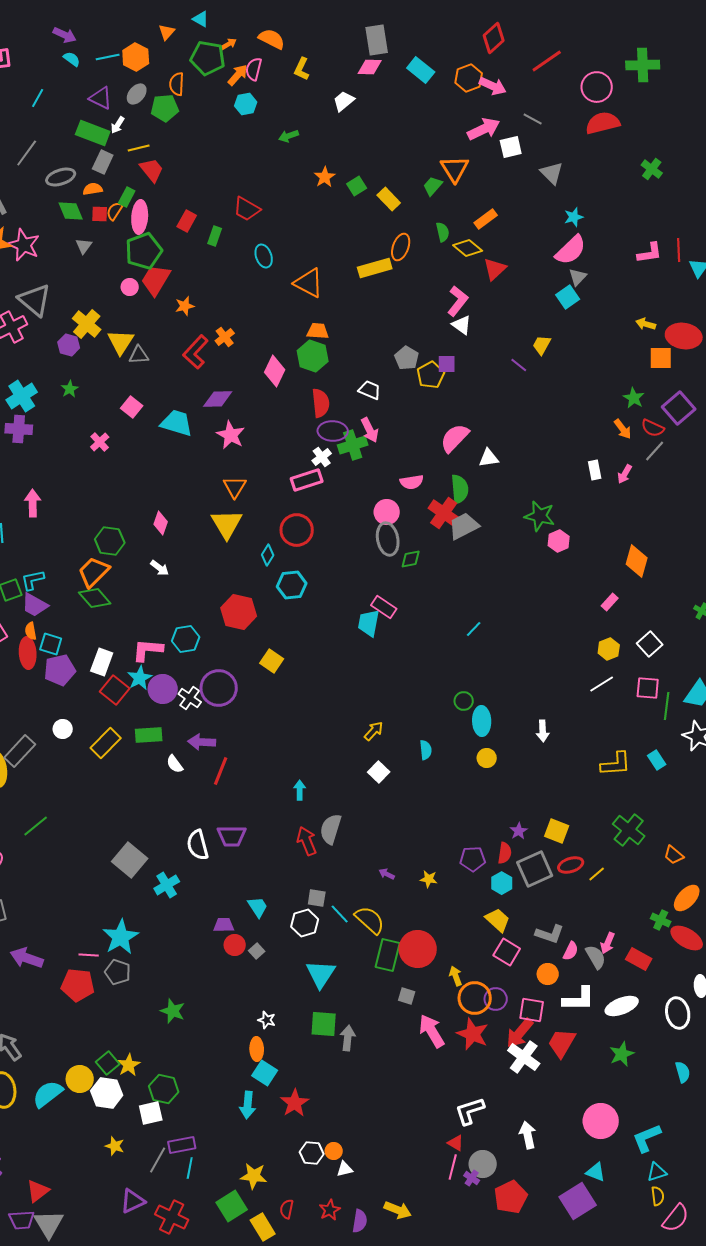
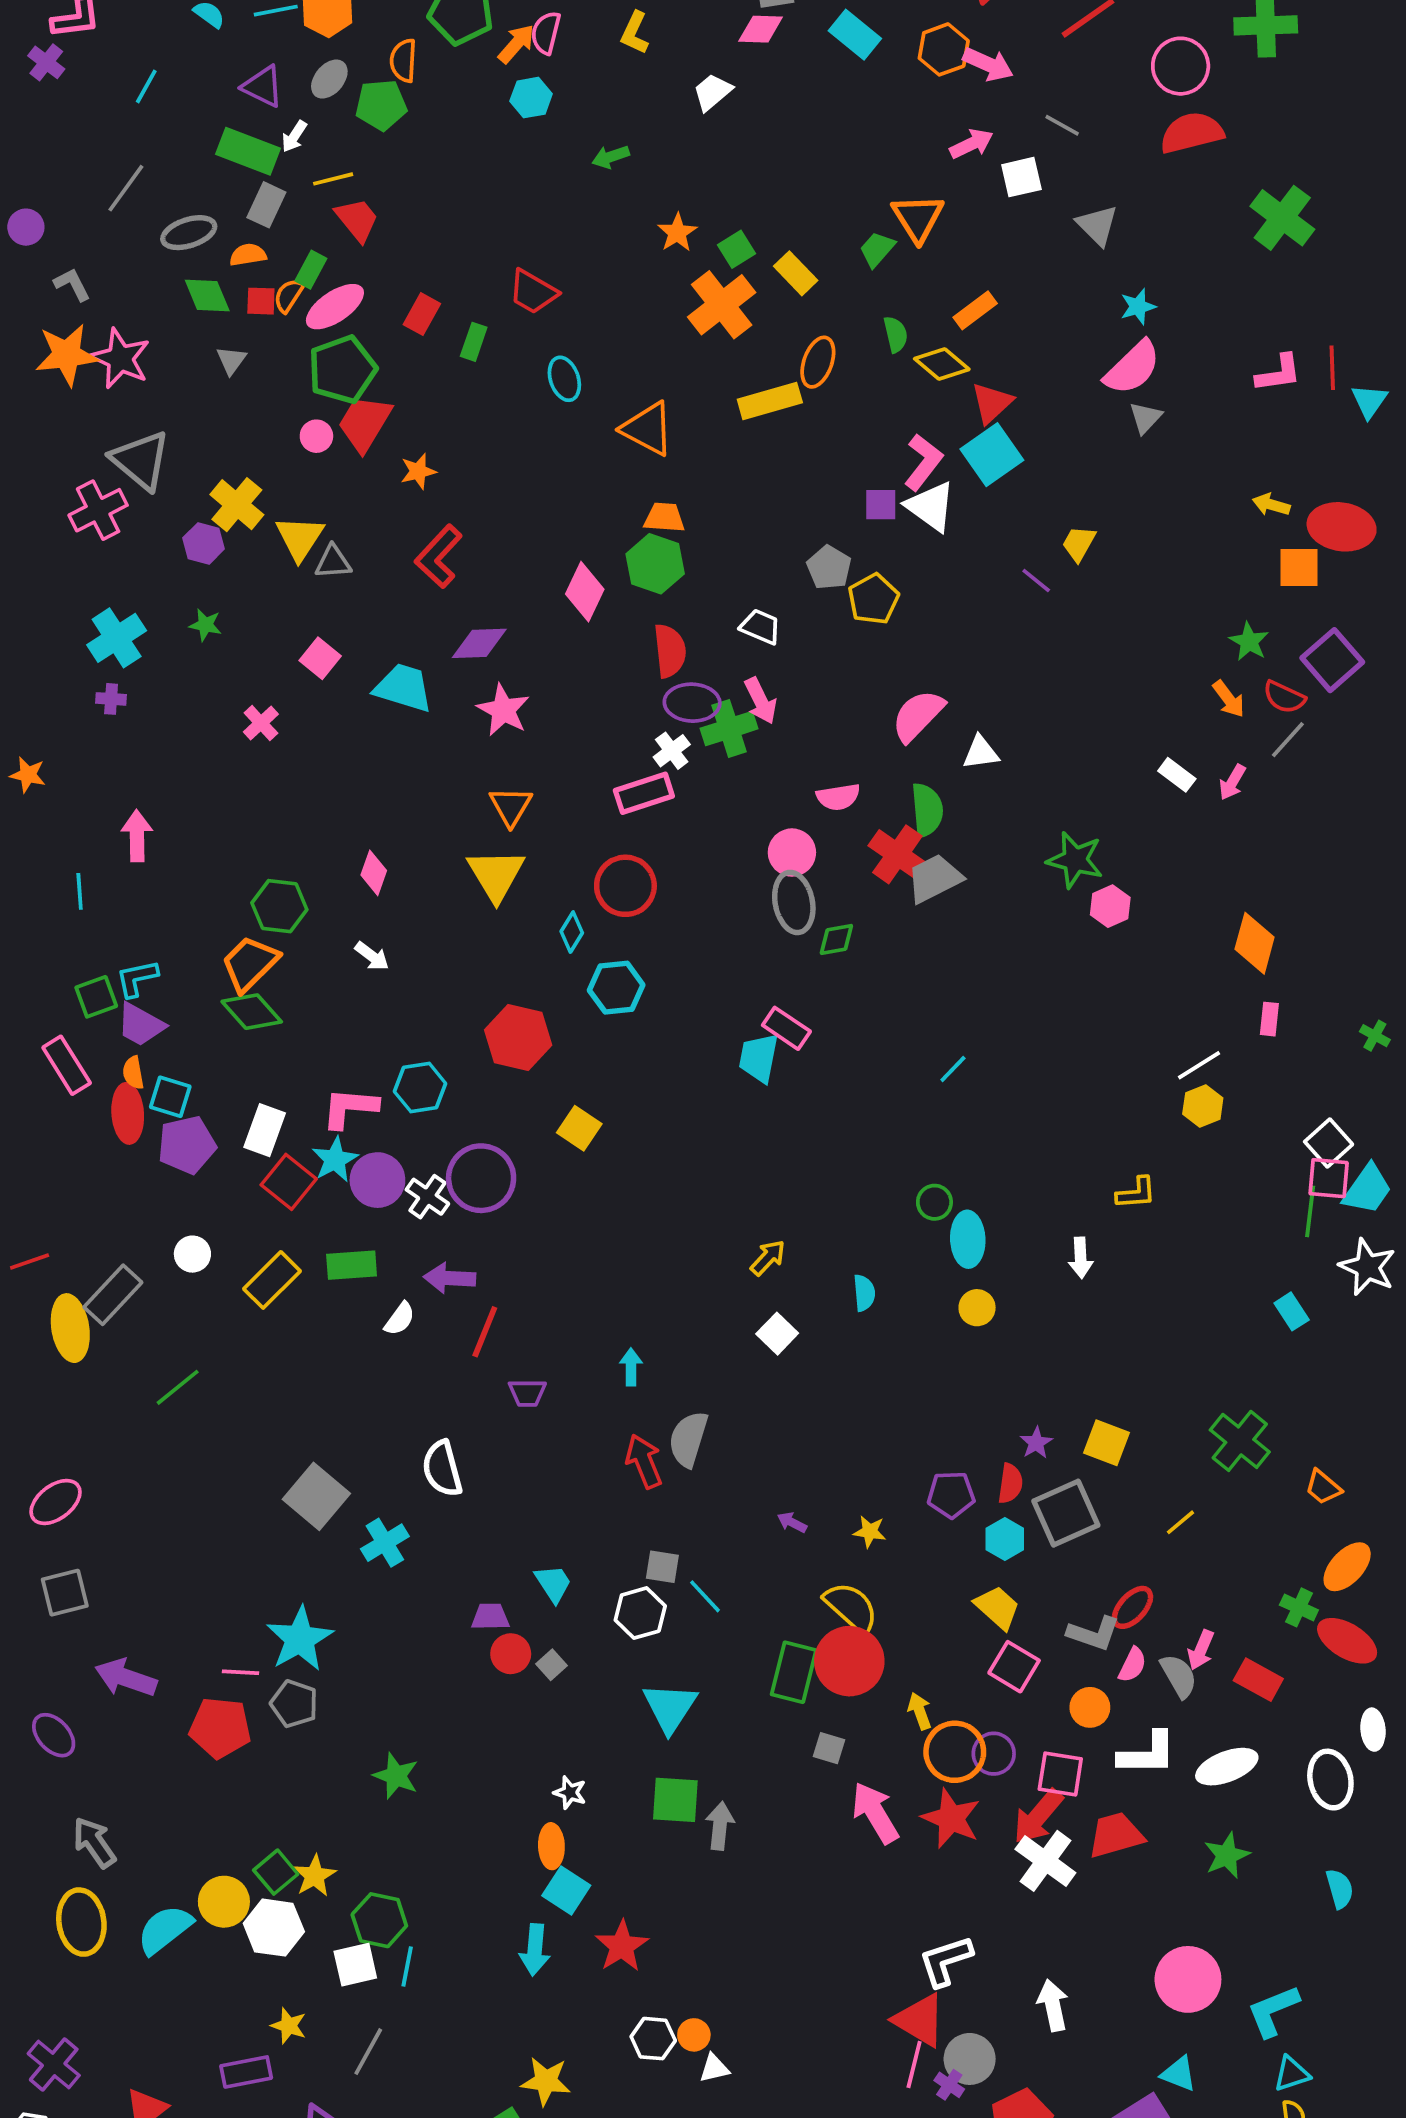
pink arrow: (484, 129) -> (971, 144), size x0.7
green cross: (652, 169) -> (1282, 218), size x1.6
pink ellipse: (140, 217) -> (335, 307), turned 52
cyan square: (568, 297) -> (992, 455), moved, size x1.4
white triangle: (462, 325) -> (931, 506), size x1.4
orange cross: (225, 337) -> (722, 305), moved, size x1.8
purple square: (447, 364) -> (881, 505), moved
green star: (70, 389) -> (205, 625), turned -30
purple cross: (19, 429) -> (111, 699), size x0.6
white rectangle: (595, 470) -> (1177, 775), turned -42
pink rectangle: (610, 602) -> (1269, 1019), moved, turned -36
white square: (650, 644) -> (1329, 1143), moved
white line: (602, 684) -> (1199, 1065), moved
pink square: (648, 688) -> (1329, 1178), moved
white semicircle: (175, 764) -> (400, 1319), turned -108
yellow L-shape: (616, 764) -> (1136, 1193), moved, size x0.7
green line: (36, 826) -> (178, 1387), moved
purple trapezoid: (232, 836) -> (527, 1393), moved, size x0.7
red ellipse: (571, 865) -> (1132, 1607), moved, turned -30
yellow semicircle: (370, 920) -> (851, 1607), moved
red trapezoid: (562, 1043) -> (1116, 1835), turned 44
red triangle: (456, 1143) -> (920, 2020), size x1.8
purple rectangle: (182, 1145) -> (246, 2072), moved
cyan line: (190, 1168) -> (407, 1966), moved

